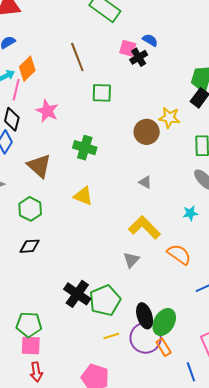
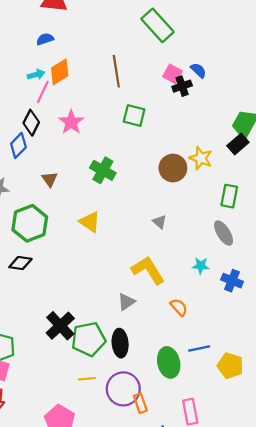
brown triangle: (39, 166) -> (50, 179), size x0.6
green hexagon: (30, 209) -> (30, 223), size x1.4
orange semicircle: (179, 254) -> (179, 307), size x0.7
black ellipse: (145, 316) -> (120, 343), moved
green ellipse: (164, 322) -> (169, 362), moved, turned -56

